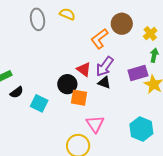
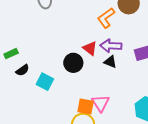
purple arrow: (105, 67) -> (111, 46), turned 55
orange square: (79, 98) -> (86, 107), moved

